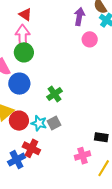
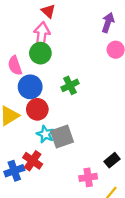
green cross: (55, 94) -> (70, 85), moved
red circle: (19, 121) -> (37, 109), moved
gray square: (54, 123) -> (62, 136), size x1.5
black rectangle: (101, 137) -> (112, 160), turned -56

